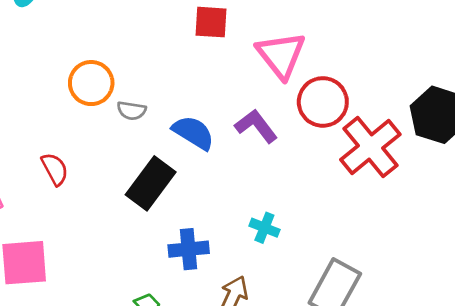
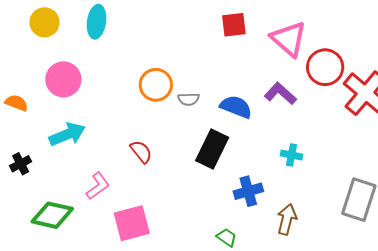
cyan cross: (264, 228) -> (292, 155), moved

